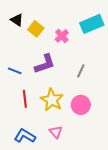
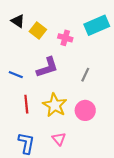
pink cross: (62, 36) -> (65, 38), turned -32
blue L-shape: (25, 136) -> (26, 143), turned 70

